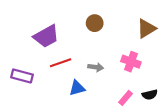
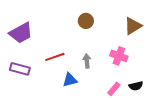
purple trapezoid: (46, 36) -> (21, 33), moved
gray arrow: (96, 67) -> (87, 61), turned -104

